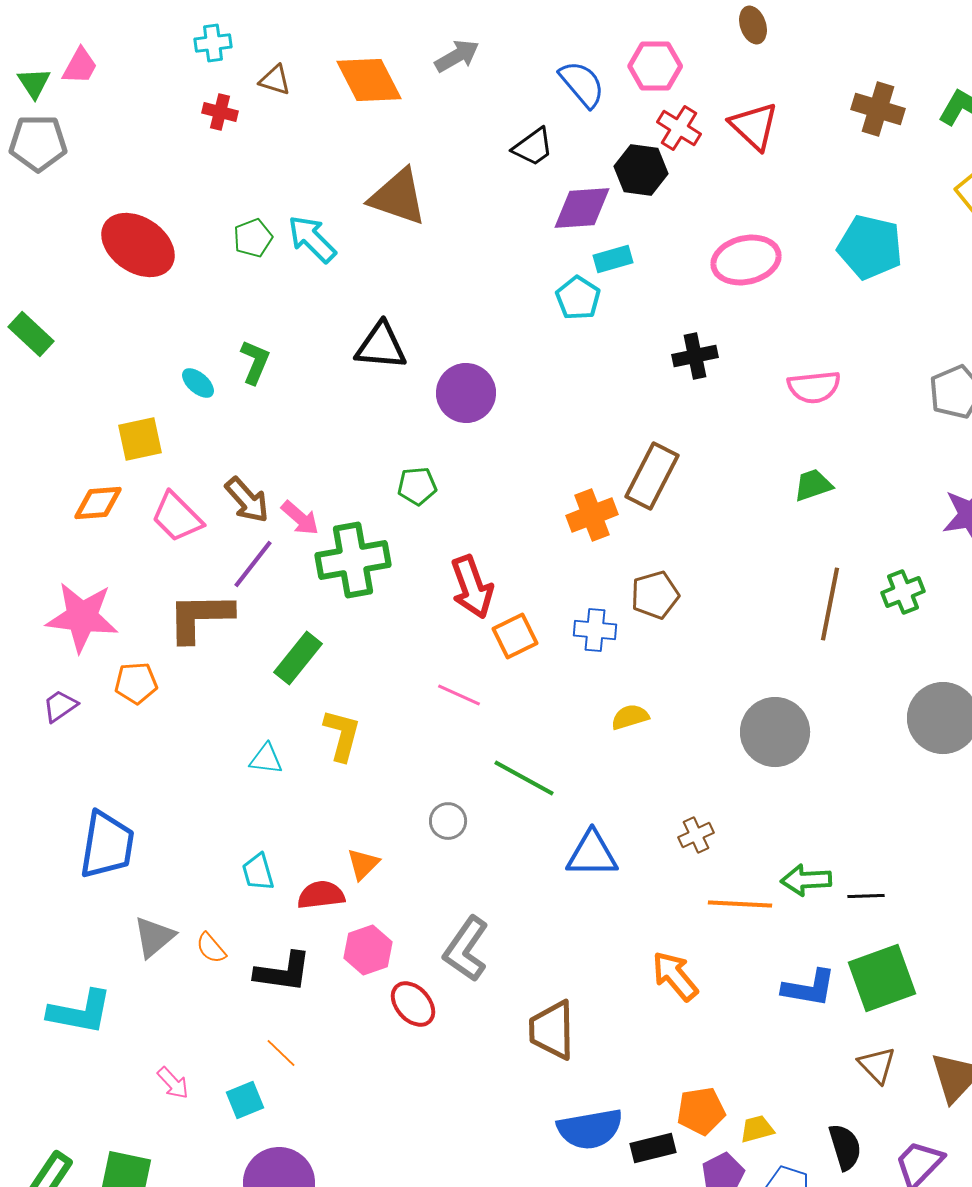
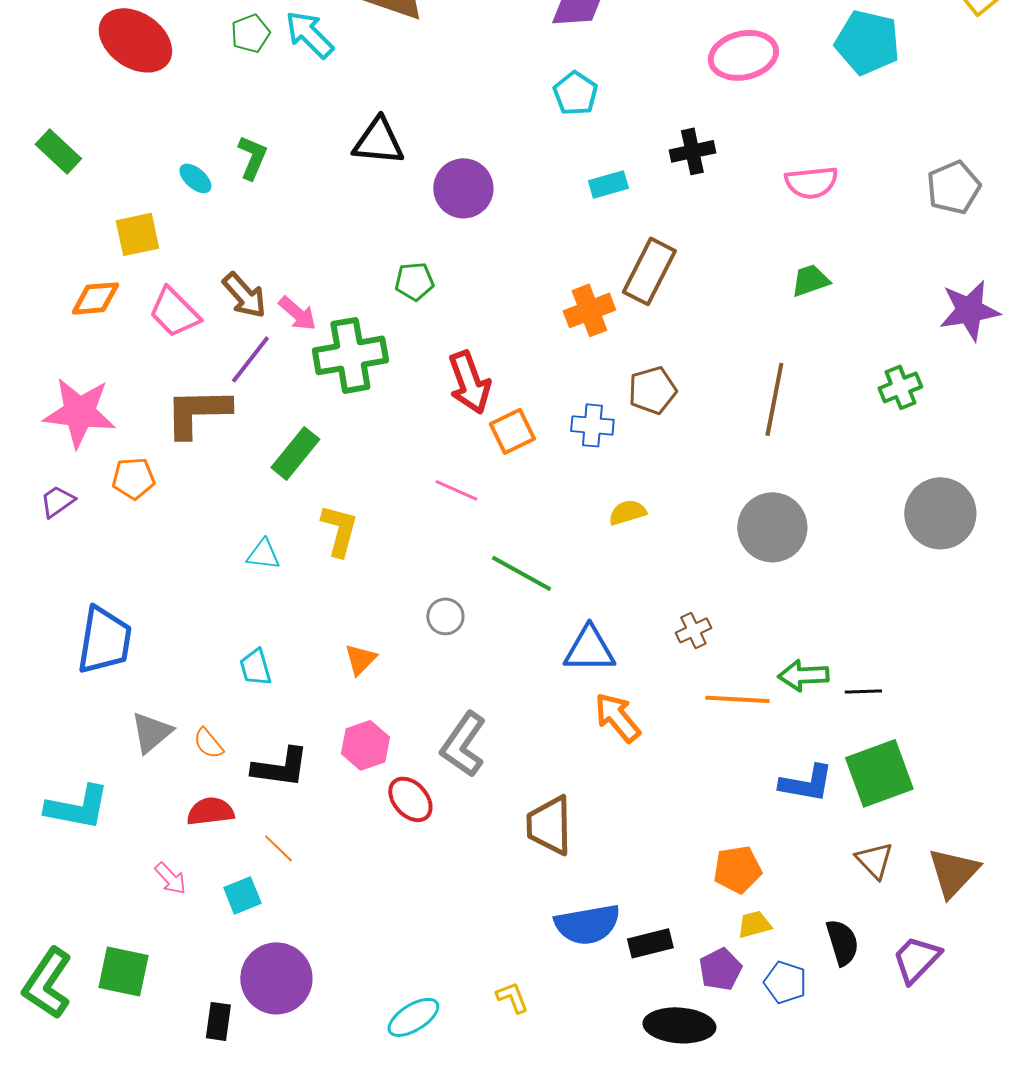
cyan rectangle: (613, 259) -> (608, 184), moved
green rectangle: (31, 334) -> (58, 151), moved
brown line: (830, 604) -> (774, 399), moved
red semicircle: (321, 895) -> (210, 811), moved
orange arrow: (675, 976) -> (617, 717), moved
orange pentagon: (701, 1111) -> (737, 869), moved

